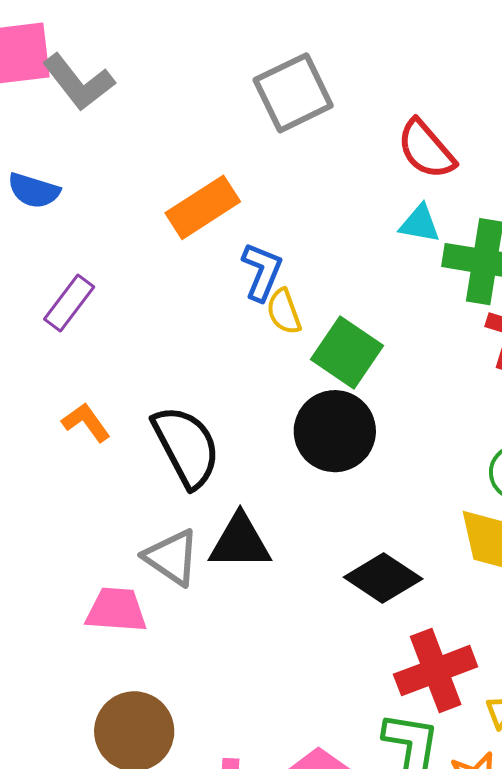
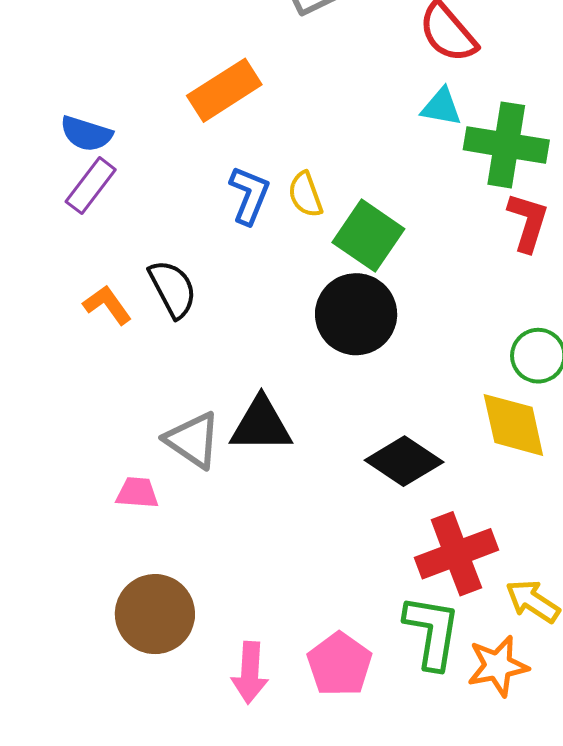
blue semicircle: (34, 191) -> (86, 134), moved
blue L-shape: (262, 272) -> (249, 195), moved
black semicircle: (186, 446) -> (173, 289), moved, size x0.7
pink trapezoid: (116, 610) -> (137, 493), size x0.7

